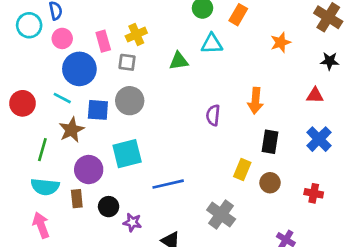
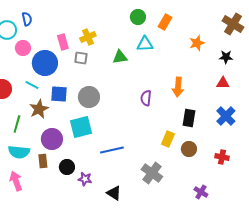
pink circle: (62, 38) -> (23, 48), moved
black star: (330, 61) -> (226, 57), moved
gray circle: (130, 101) -> (89, 97), moved

